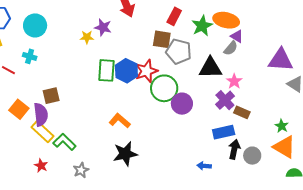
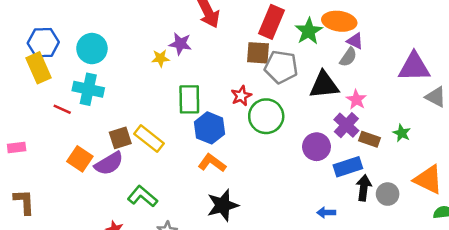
red rectangle: (174, 16) -> (271, 22), size x1.4
cyan cross: (30, 56) -> (88, 89), size x1.6
blue hexagon: (126, 71) -> (210, 128), moved
red star: (146, 71) -> (241, 96), size x0.7
purple circle: (182, 104) -> (317, 147), moved
purple semicircle: (41, 115) -> (109, 163), turned 70
green star: (282, 126) -> (402, 133), moved
yellow rectangle: (43, 132) -> (149, 139), moved

